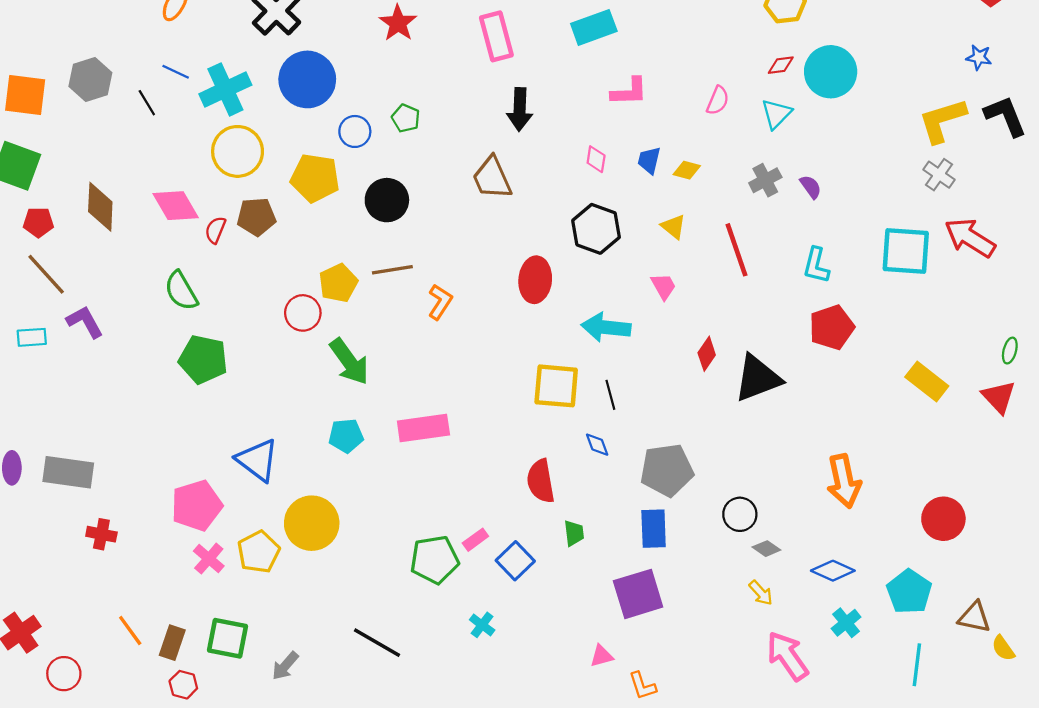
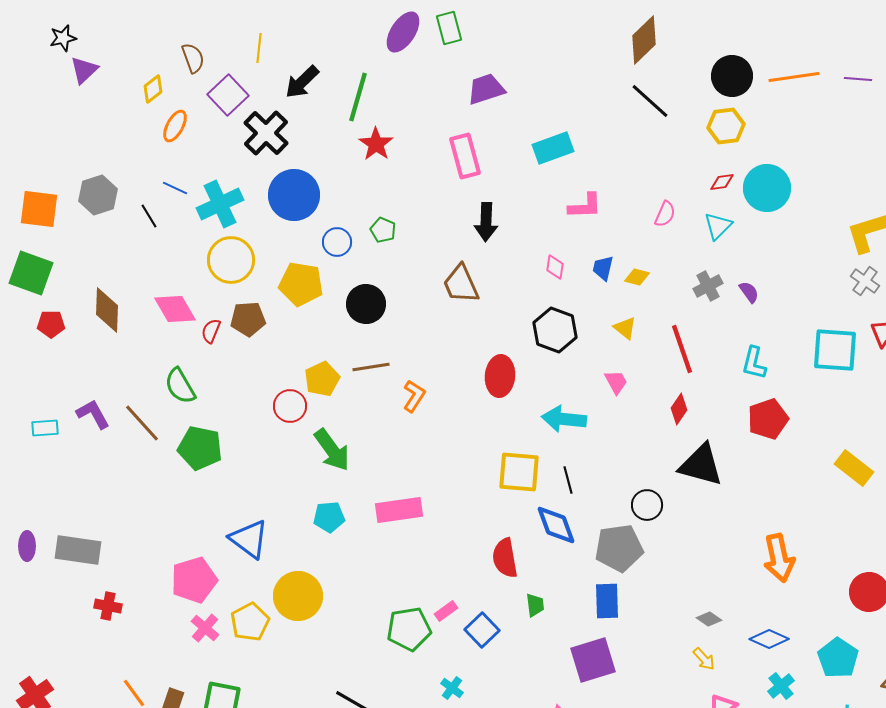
brown line: (46, 274) -> (142, 423), moved
red diamond: (707, 354) -> (679, 409), moved
black triangle: (758, 378) -> (701, 465), turned 36
blue diamond: (597, 445) -> (556, 525), size x1.8
black circle: (740, 514) -> (647, 505), moved

